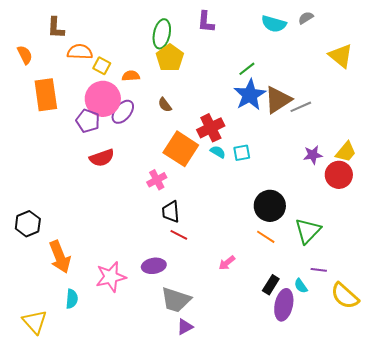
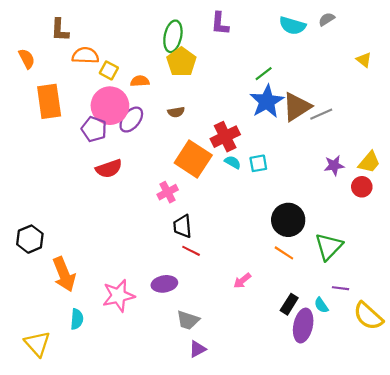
yellow triangle: (341, 56) -> (364, 60), size x0.6
brown semicircle: (165, 105) -> (176, 112), turned -63
red circle: (339, 175) -> (362, 187), size x0.7
gray trapezoid: (176, 300) -> (188, 320), size x0.7

